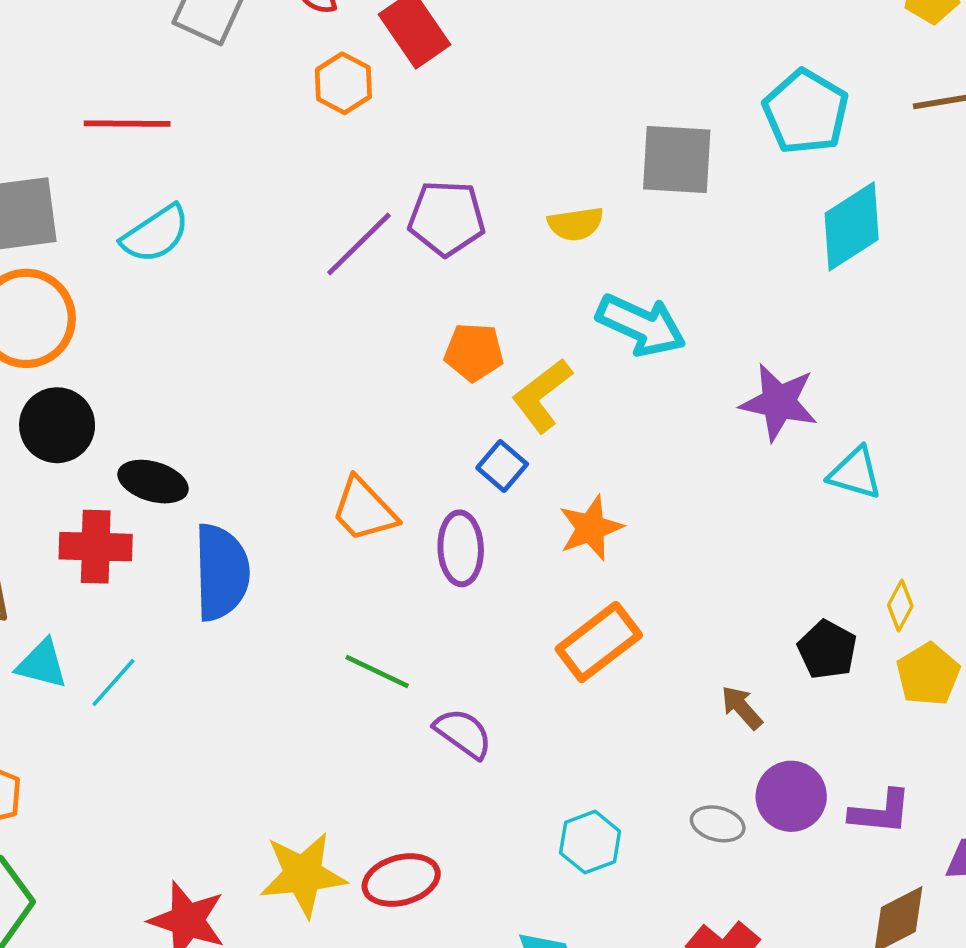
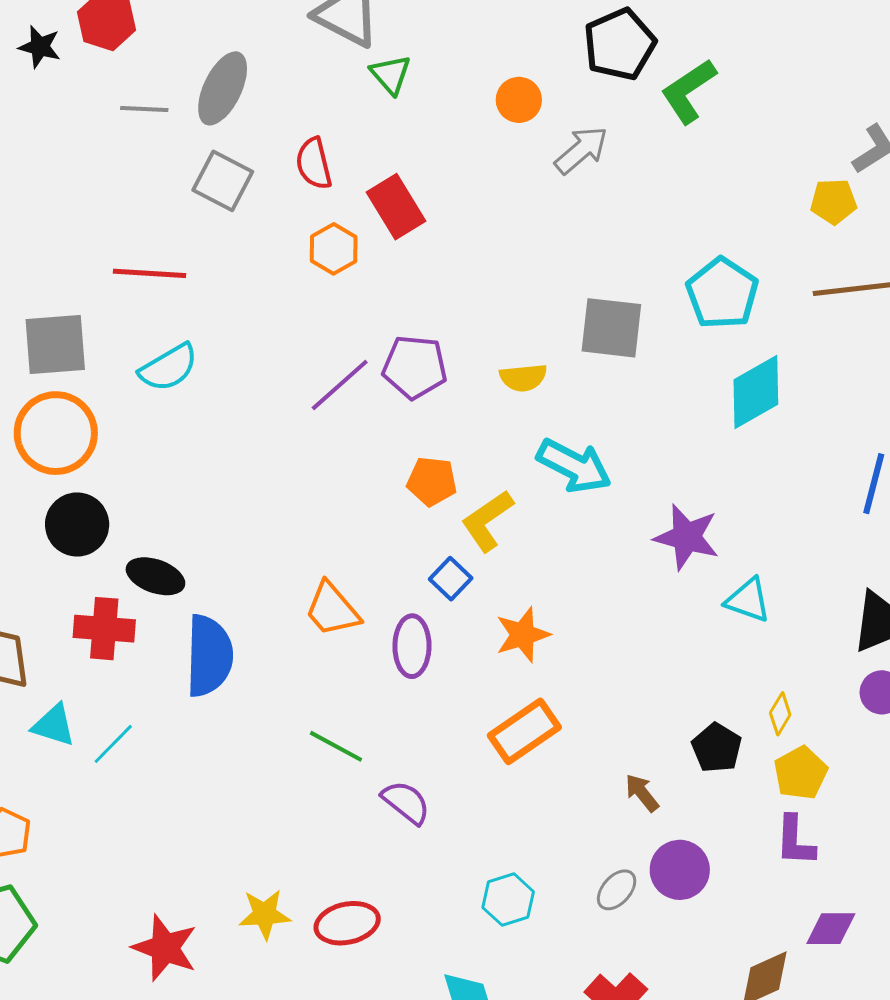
purple L-shape: (881, 812) -> (795, 841), moved, turned 84
gray ellipse: (718, 824) -> (617, 890), turned -66
yellow star: (303, 875) -> (265, 914), size x0.7

